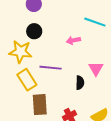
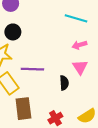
pink arrow: (73, 40) -> (79, 45), moved

